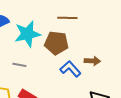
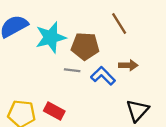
brown line: (67, 18) -> (119, 23), moved, turned 60
gray line: (19, 65) -> (72, 70), moved

